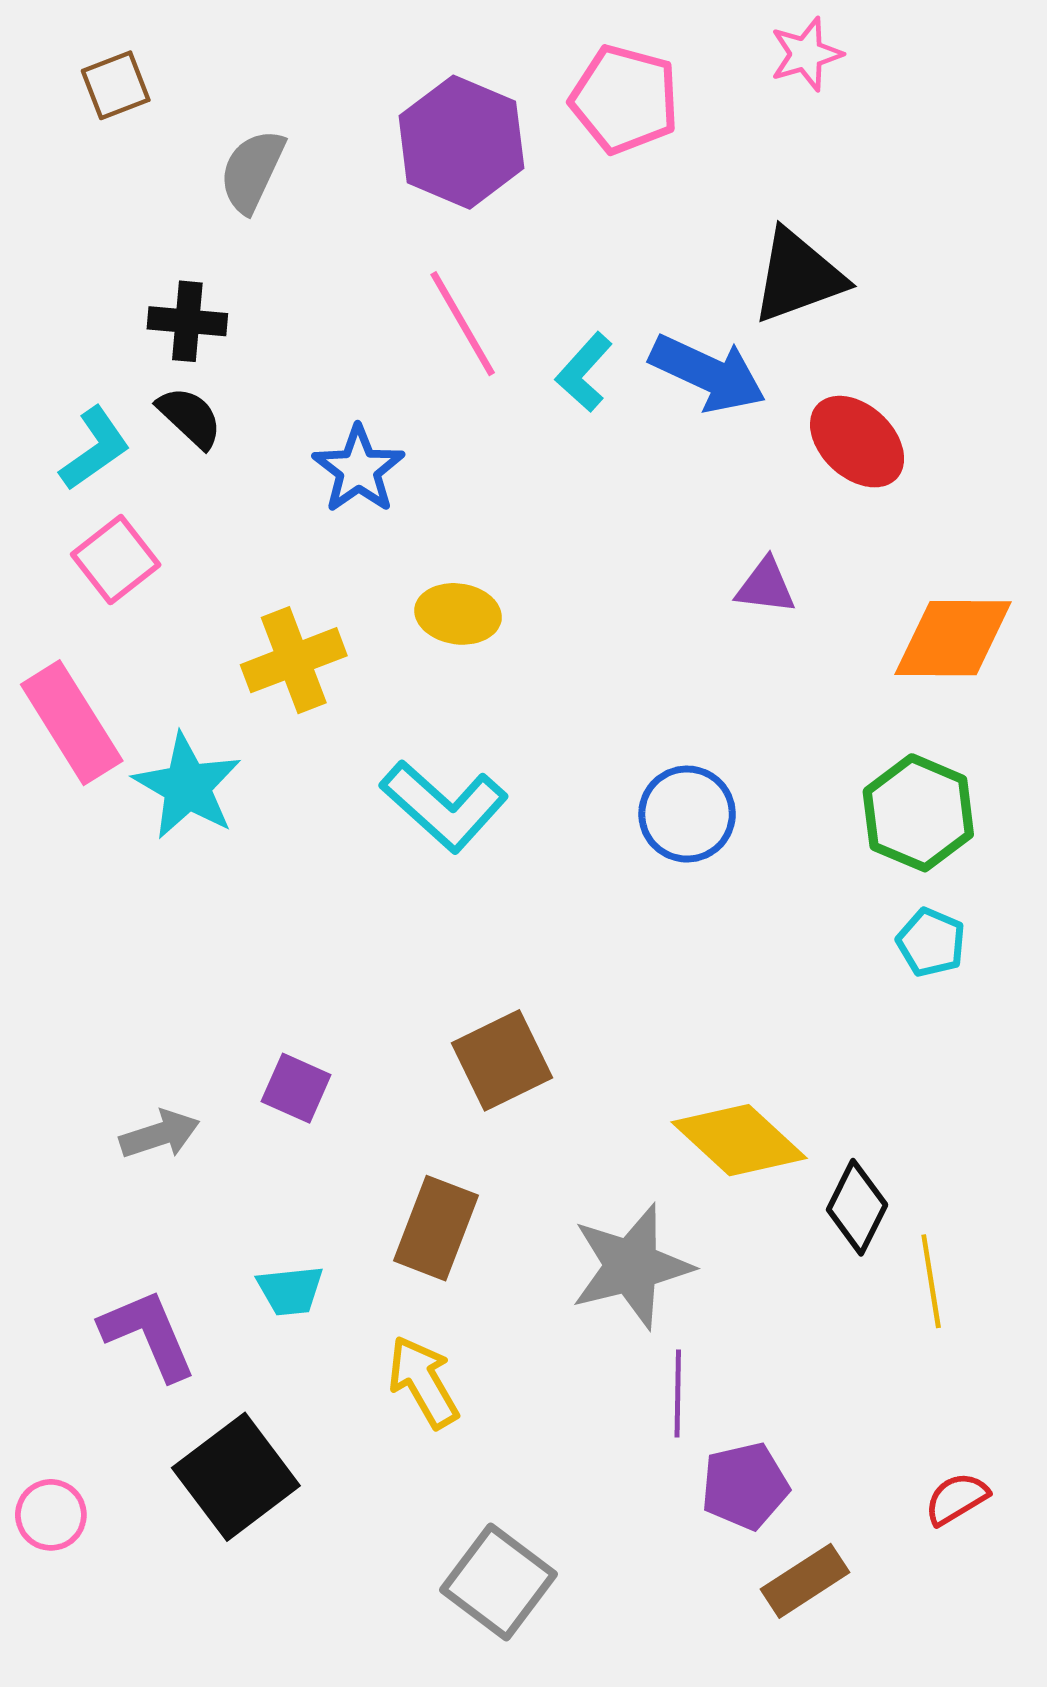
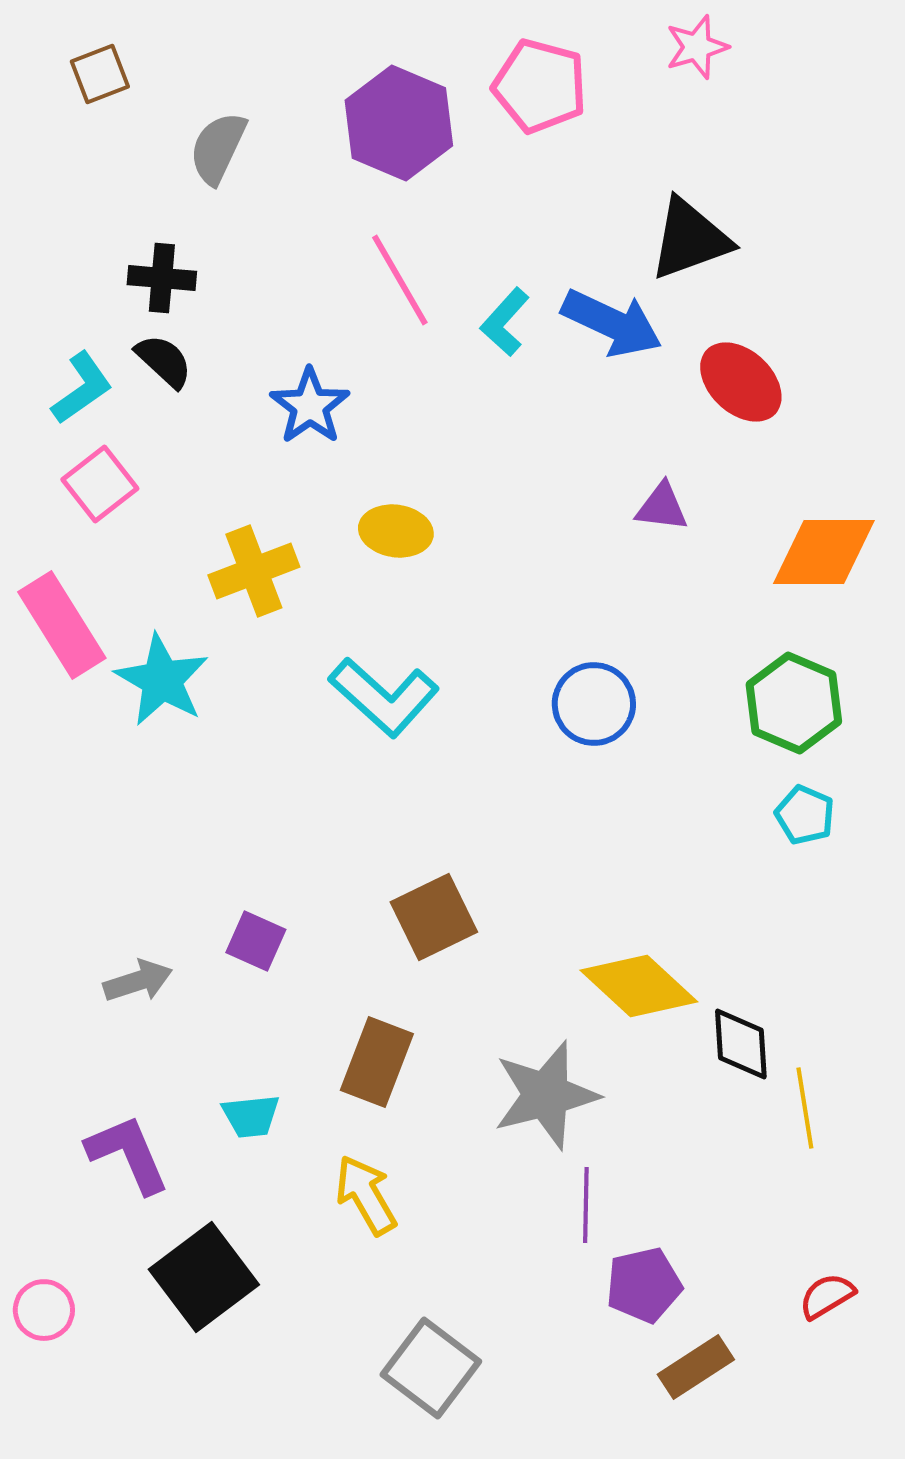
black diamond: (857, 1207) -> (741, 1044), turned -30

